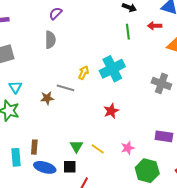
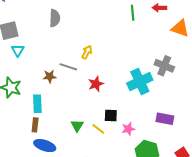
cyan cross: (112, 69) -> (140, 82), moved
cyan triangle: (15, 87) -> (18, 50), moved
red star: (111, 111) -> (96, 84), moved
cyan rectangle: (16, 157) -> (37, 104), moved
black square: (70, 167) -> (111, 115), moved

